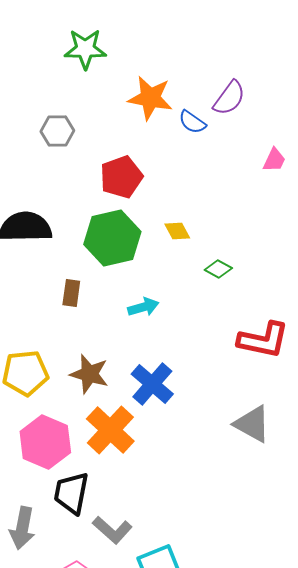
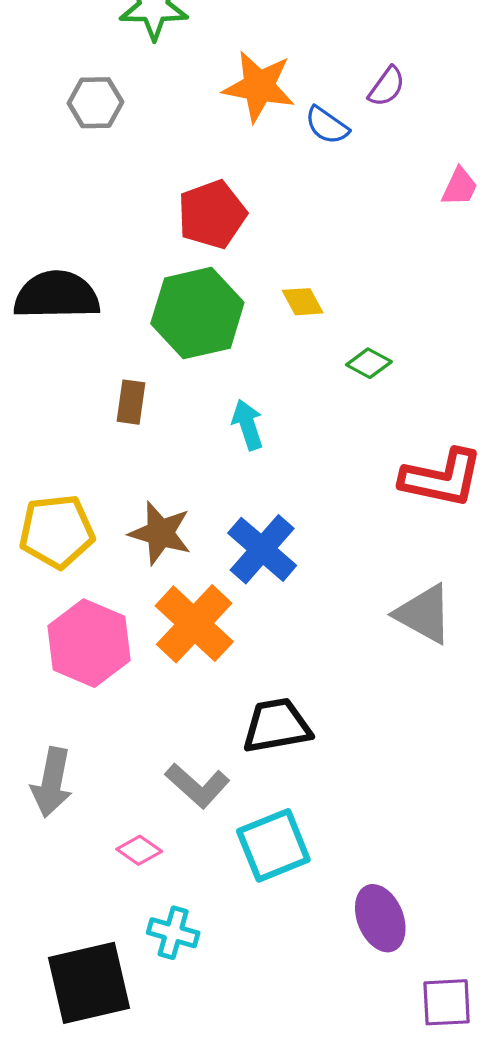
purple semicircle: (229, 98) -> (387, 86), size x0.7
gray hexagon: (57, 131) -> (95, 103), moved
cyan arrow: (143, 307) -> (248, 425), turned -92
black trapezoid: (71, 493) -> (277, 726), moved, turned 69

